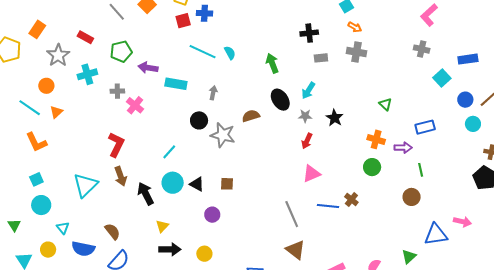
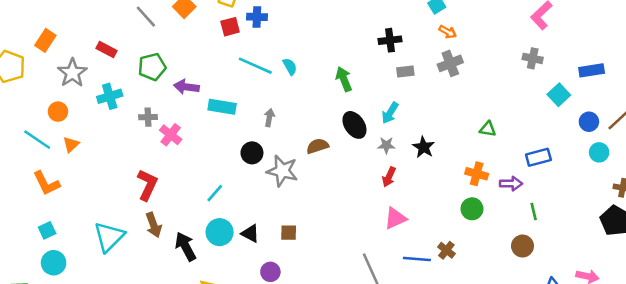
gray cross: (357, 52) -> (450, 63), turned -30
green triangle: (385, 104) -> (488, 129), turned -32

